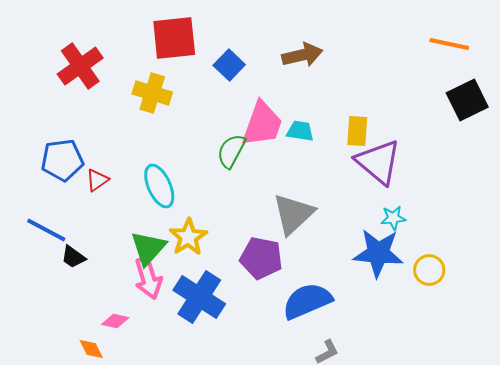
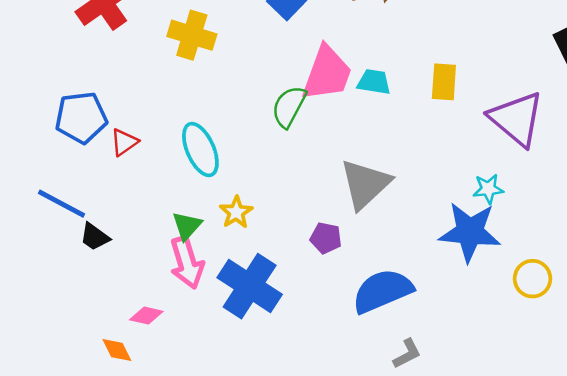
purple triangle: (378, 162) -> (517, 119), moved
yellow star: (188, 237) -> (236, 212), size x0.7
green triangle: (148, 248) -> (187, 226), size x0.7
purple pentagon: (261, 258) -> (326, 238), size x0.6
yellow circle: (429, 270) -> (532, 279), moved

